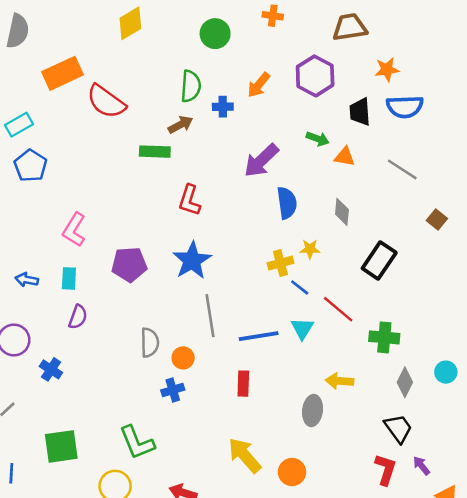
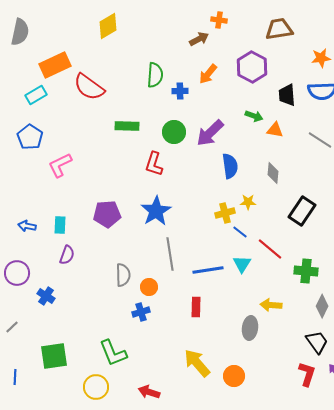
green circle: (215, 34) -> (174, 132), moved
orange star: (387, 70) -> (321, 58), moved
cyan rectangle: (19, 125) -> (36, 95), moved
brown arrow: (180, 125) -> (199, 39), moved
pink L-shape: (74, 230) -> (60, 165), moved, turned 32

